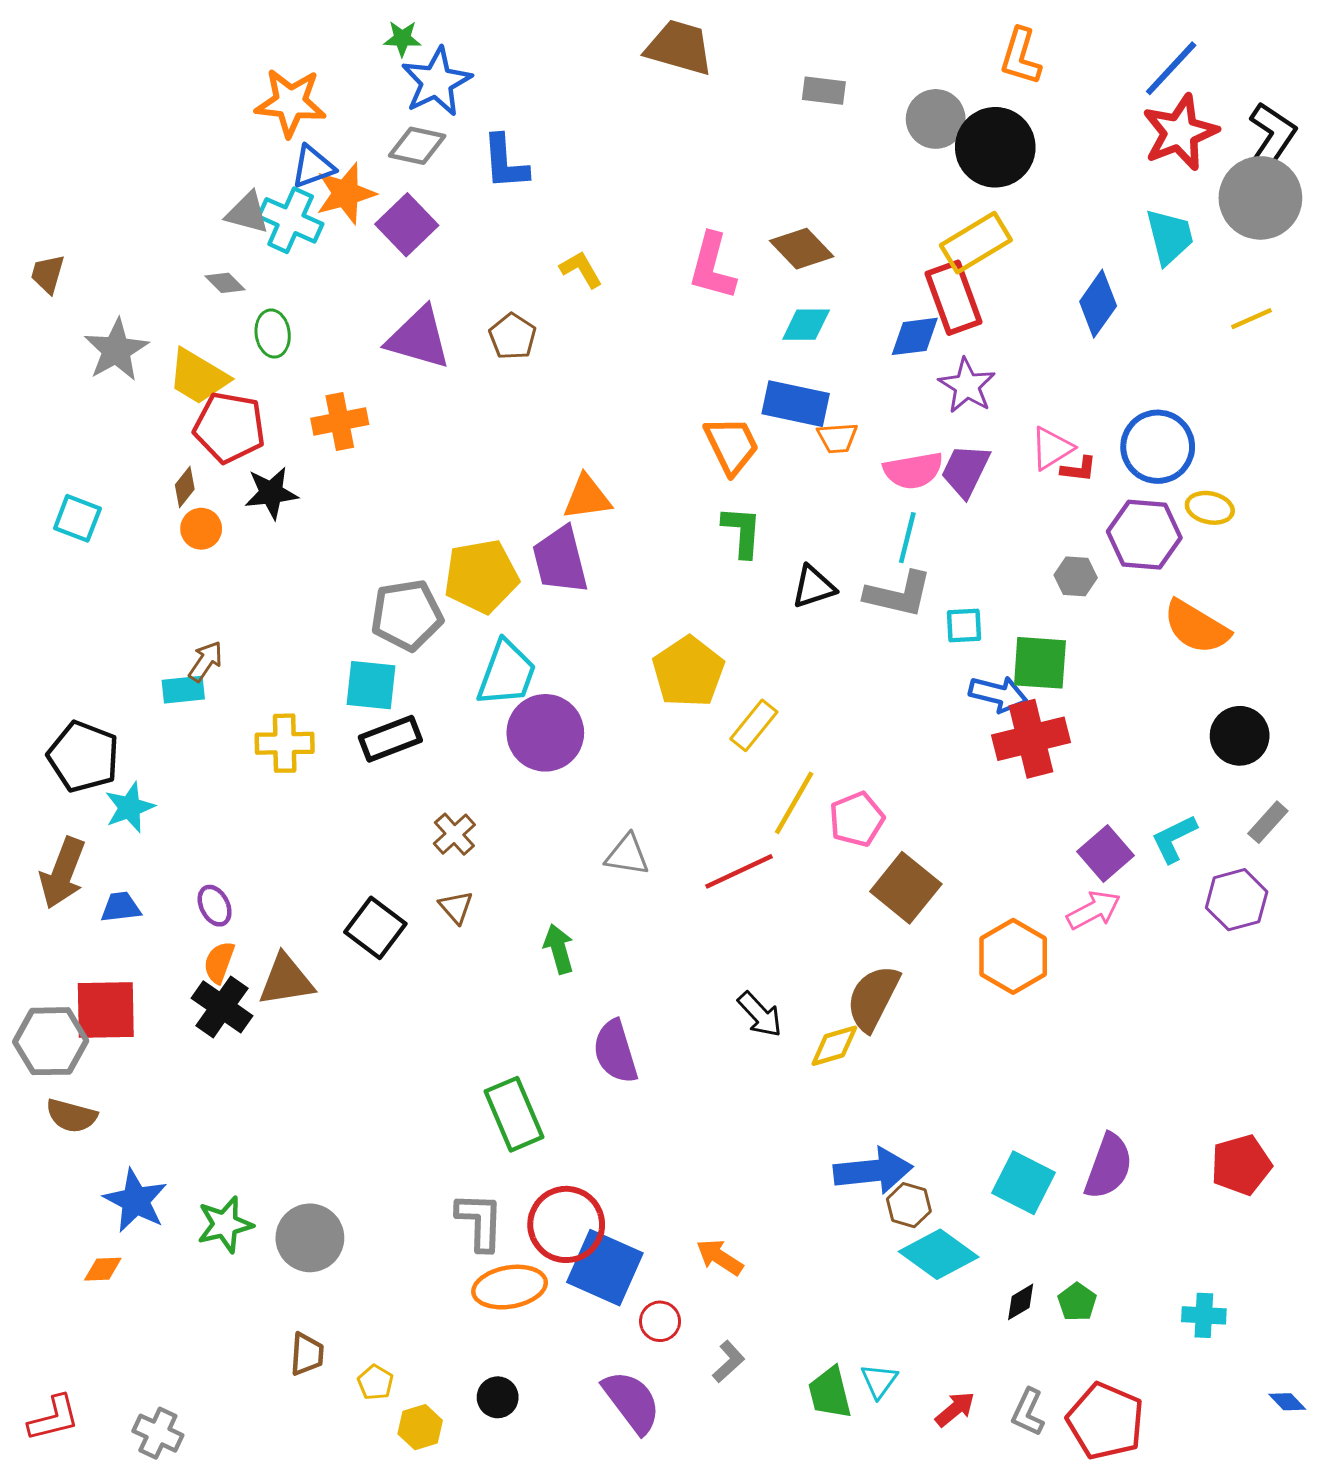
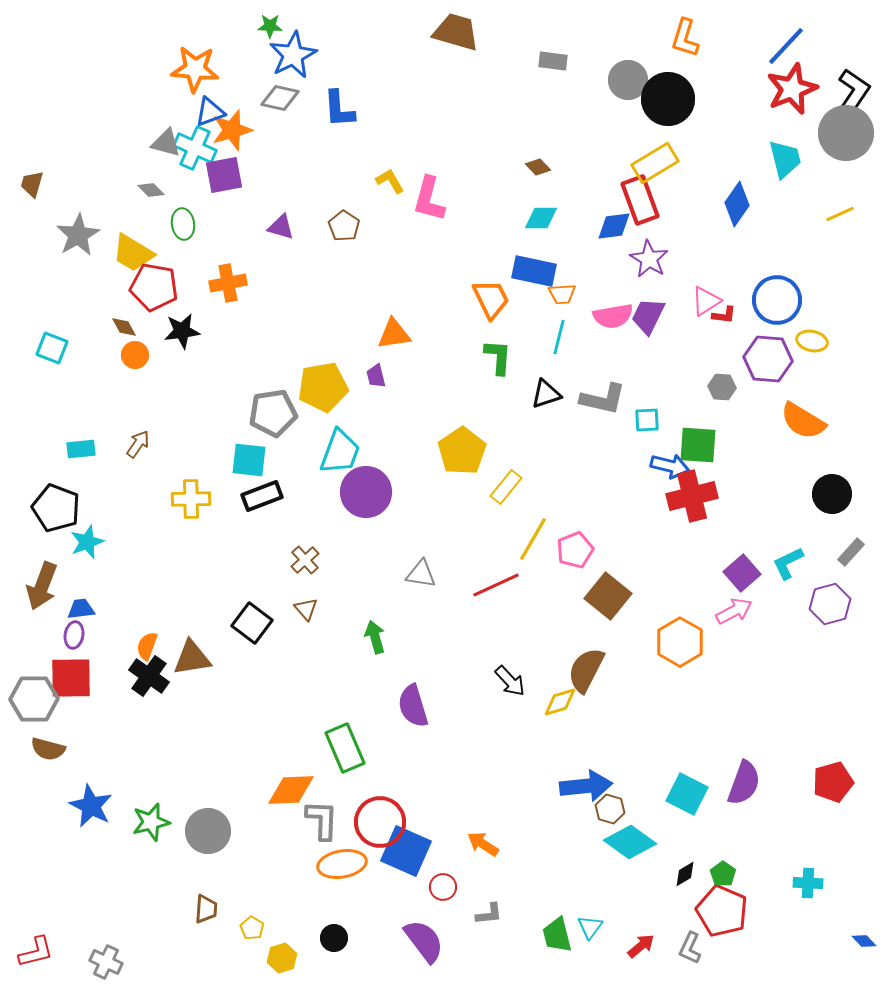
purple square: (407, 225) -> (224, 175), moved, turned 33
brown diamond: (802, 249) -> (538, 167), size x0.6
pink L-shape: (712, 266) -> (429, 199), moved
purple triangle: (419, 338) -> (281, 227), size x0.6
brown diamond: (185, 487) -> (124, 327), turned -68
cyan line: (907, 538) -> (559, 337), moved
purple trapezoid: (560, 560) -> (376, 376), size x0.5
cyan rectangle: (183, 690) -> (81, 449), moved
purple ellipse: (215, 906) -> (74, 635), moved, turned 36
orange diamond: (103, 1269) -> (291, 790), moved, size x1.8
gray L-shape: (729, 1362) -> (489, 914), turned 36
red pentagon: (1106, 1421) -> (722, 911), moved

